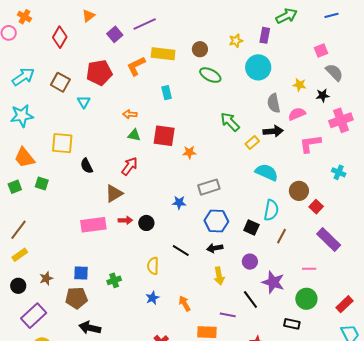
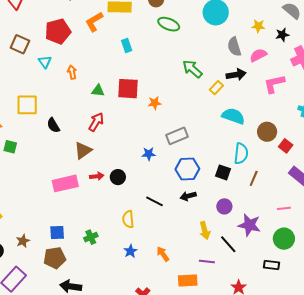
orange arrow: (130, 114) -> (72, 72), moved, turned 80
yellow arrow: (219, 276) -> (205, 231), moved

